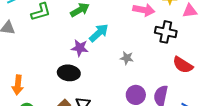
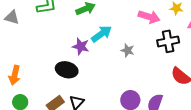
black cross: (166, 32) -> (168, 41), turned -30
gray star: (127, 58) -> (128, 50), moved

